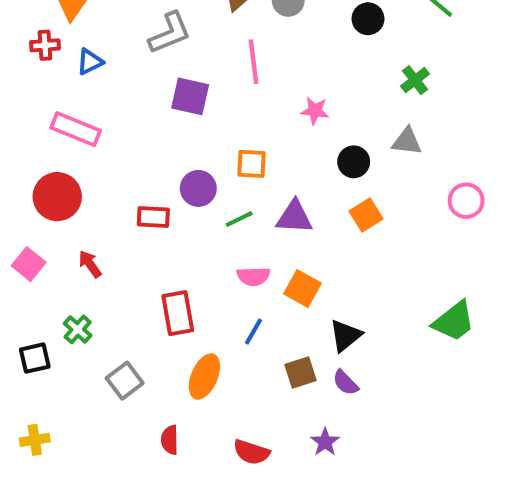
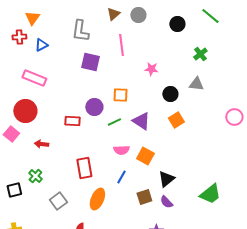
gray L-shape: (170, 33) -> (80, 31), turned 120
pink circle: (466, 201) -> (234, 117), moved
purple triangle: (294, 217) -> (141, 121), turned 30
pink square: (29, 264) -> (11, 134), moved
red arrow: (90, 264) -> (41, 144), turned -48
green trapezoid: (454, 321) -> (210, 194), moved

